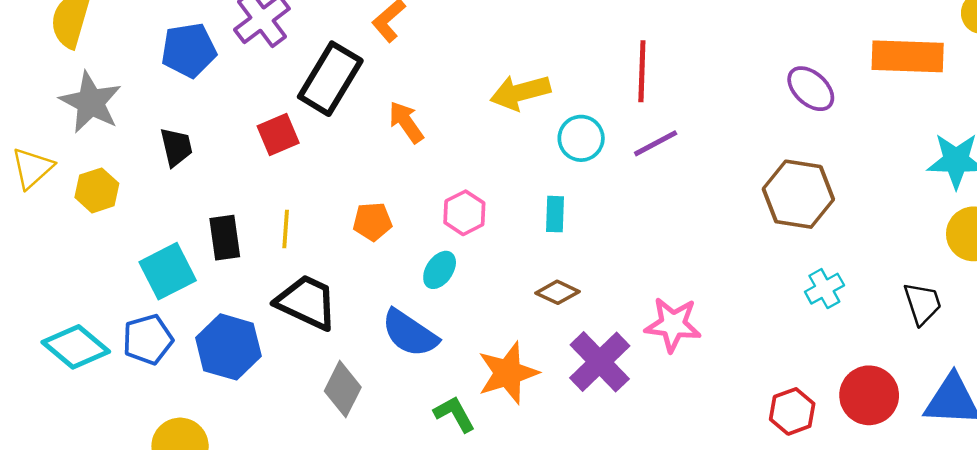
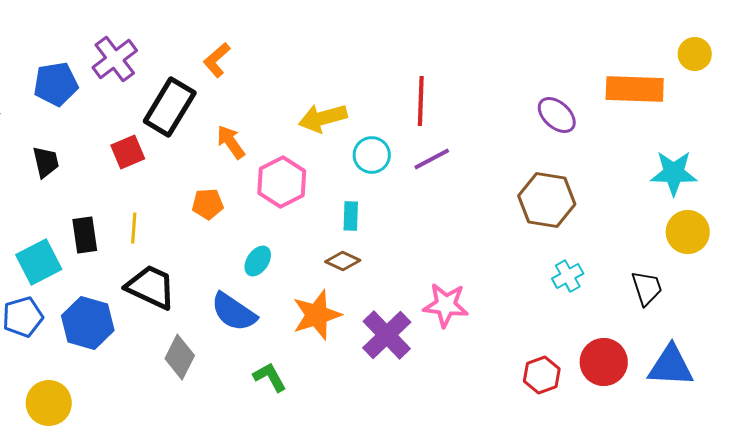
pink hexagon: (464, 213) -> (282, 182), moved, size x1.4
orange pentagon: (372, 221) -> (208, 204), moved
brown diamond: (557, 292) -> (343, 261), moved
orange star: (508, 373) -> (317, 315), moved

